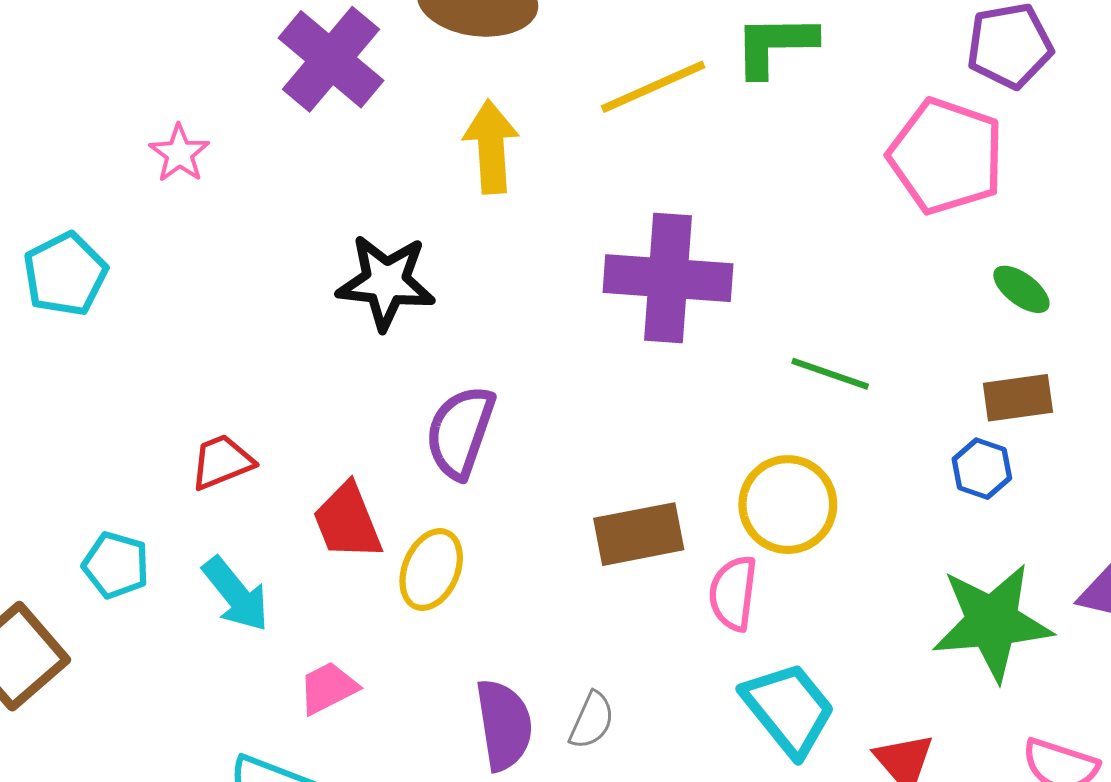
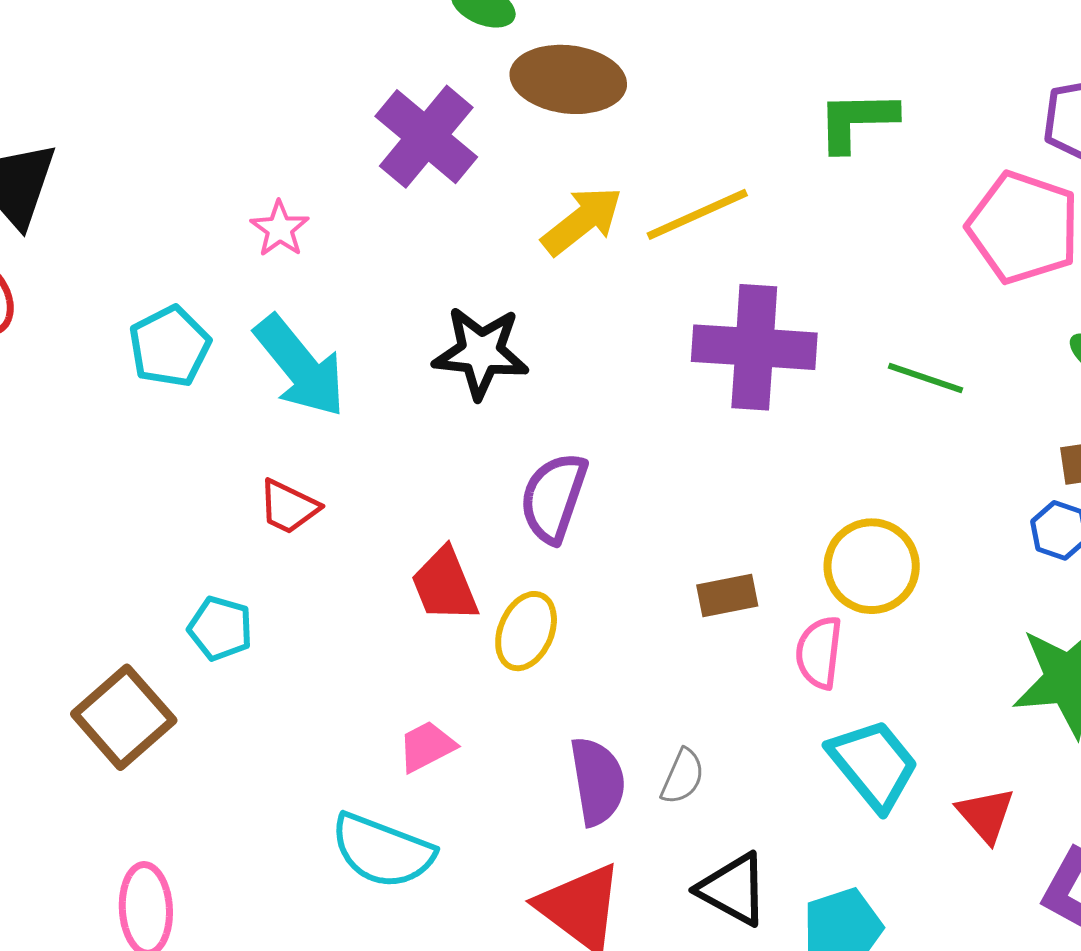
yellow line: (653, 87) -> (697, 214), moved
yellow arrow: (491, 147) -> (582, 221), turned 56
green line: (830, 374) -> (925, 378), moved
red trapezoid: (222, 462) -> (289, 507), moved, turned -132
brown rectangle: (639, 534) -> (727, 596), size x0.7
cyan arrow: (236, 594) -> (300, 366), moved, size x1.4

